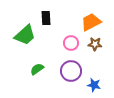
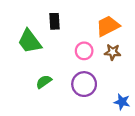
green trapezoid: (25, 35) -> (30, 41), turned 95
blue star: (94, 85) -> (122, 102), moved

